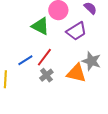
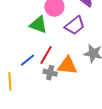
orange triangle: (76, 73) -> (67, 66), moved
gray cross: (46, 75) -> (50, 73), turned -32

